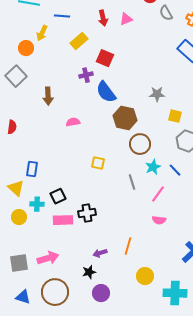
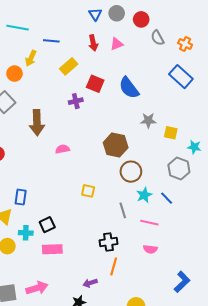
blue semicircle: (106, 92) -> (129, 88), moved
brown arrow: (48, 96) -> (37, 123), size x1.4
yellow square: (175, 116) -> (171, 133), moved
pink line: (158, 194) -> (149, 223), turned 66
black cross: (87, 213) -> (108, 242), moved
orange line: (128, 246) -> (114, 267), moved

